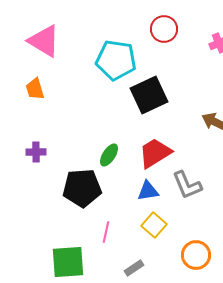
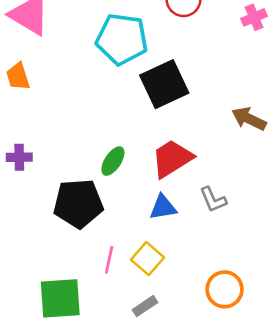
gray L-shape: (187, 185) -> (213, 200), size x0.7
yellow square: (154, 225) -> (148, 259), moved

